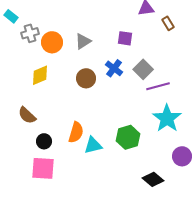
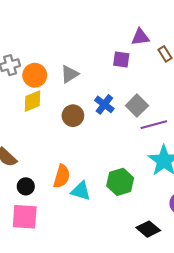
purple square: (125, 38) -> (121, 60), moved
yellow diamond: (40, 75) -> (33, 101), moved
cyan triangle: (93, 145) -> (81, 191), turned 30

